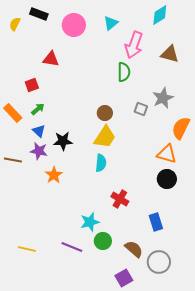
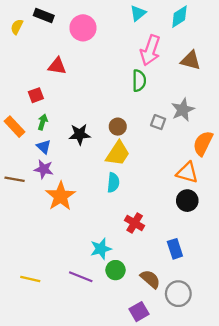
cyan triangle: (111, 23) -> (138, 13), moved
green arrow: (38, 109) -> (43, 122), turned -32
black star: (63, 141) -> (80, 134), moved
orange star: (54, 175) -> (61, 196), size x1.5

